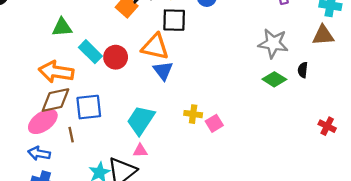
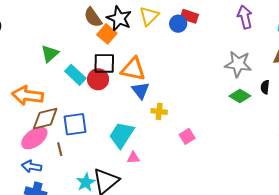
black square: (174, 20) -> (104, 63), moved
green triangle: (62, 27) -> (50, 54), turned -36
orange arrow: (56, 72) -> (27, 95), moved
yellow cross: (193, 114) -> (159, 111), moved
pink triangle: (140, 151) -> (133, 158), moved

